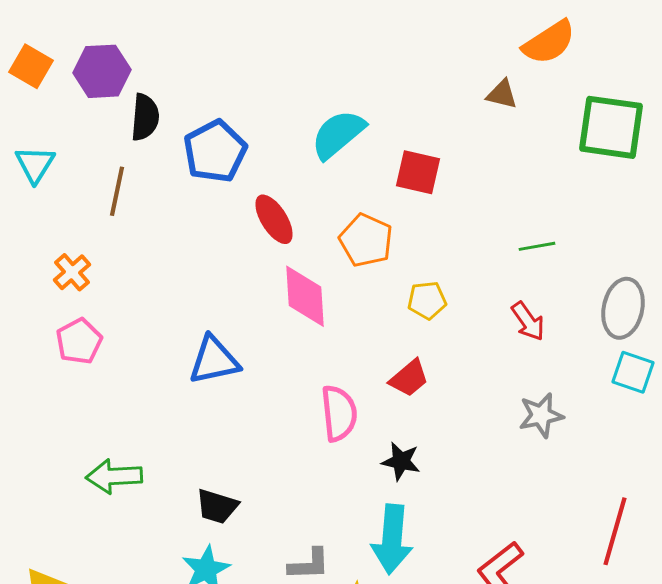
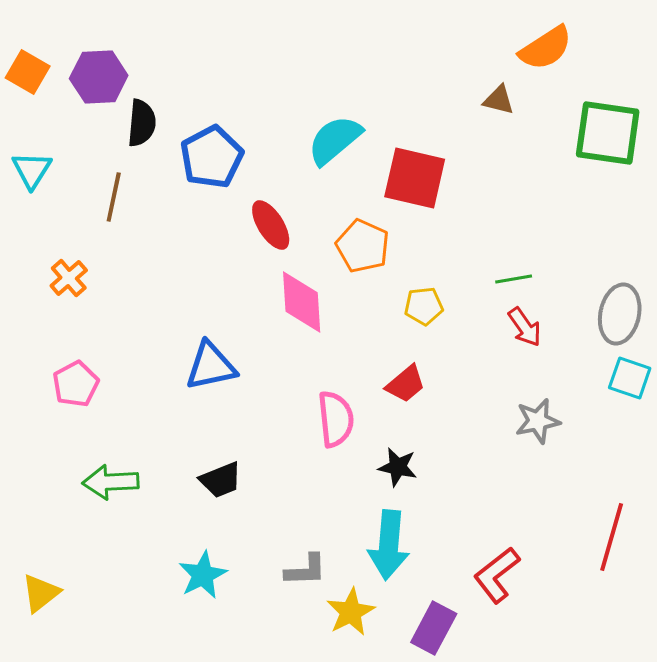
red square: (418, 172) -> (415, 178), size x1.4
green line: (537, 246) -> (514, 279), moved
pink pentagon: (79, 341) -> (76, 384), moved
black trapezoid: (217, 506) -> (221, 480), moved, turned -39

